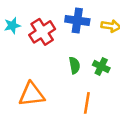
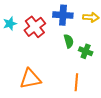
green semicircle: (74, 65) -> (69, 41), moved

